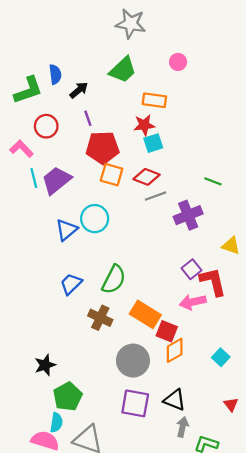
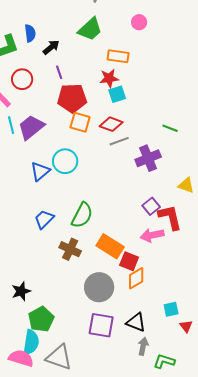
cyan square: (221, 357) -> (171, 309), moved, turned 35
cyan semicircle: (56, 423) -> (31, 342), size x1.4

